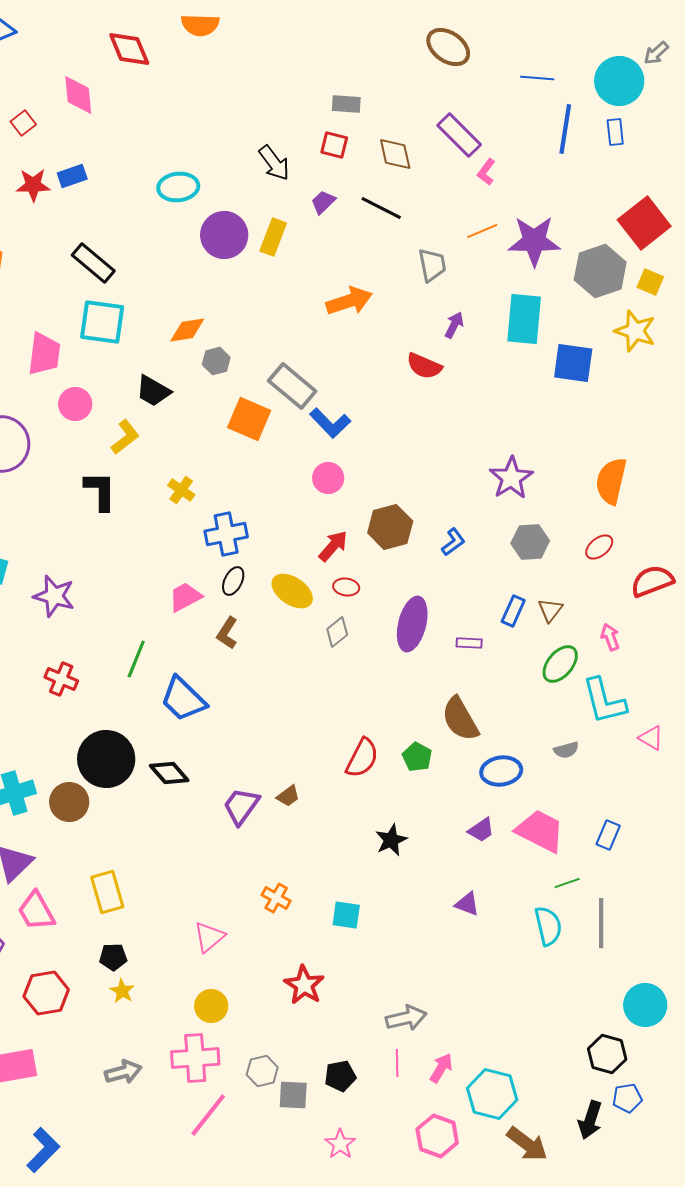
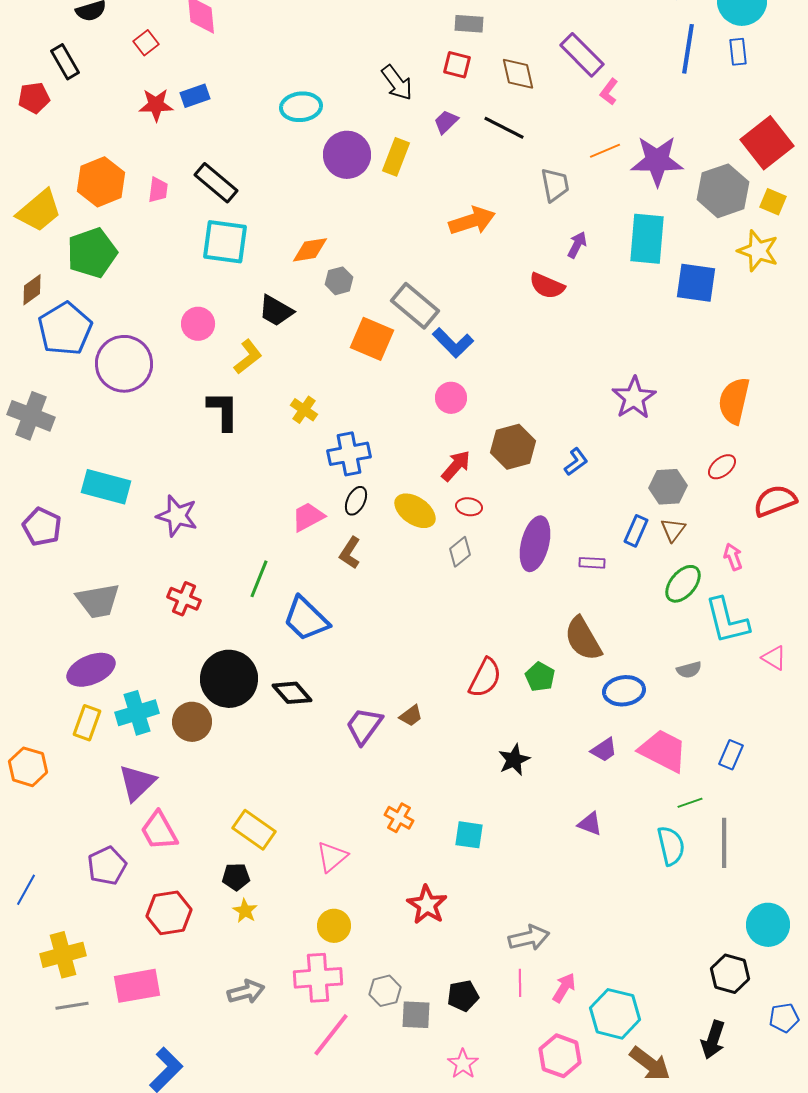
pink trapezoid: (44, 354) -> (158, 190), moved, size x0.6
gray hexagon: (530, 542) -> (668, 487), moved
yellow rectangle: (107, 892) -> (254, 830), moved, turned -39
blue pentagon: (627, 1098) -> (784, 1018), moved

